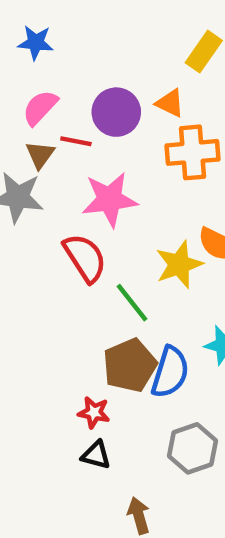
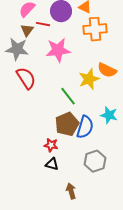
red semicircle: (85, 258) -> (26, 78), moved

